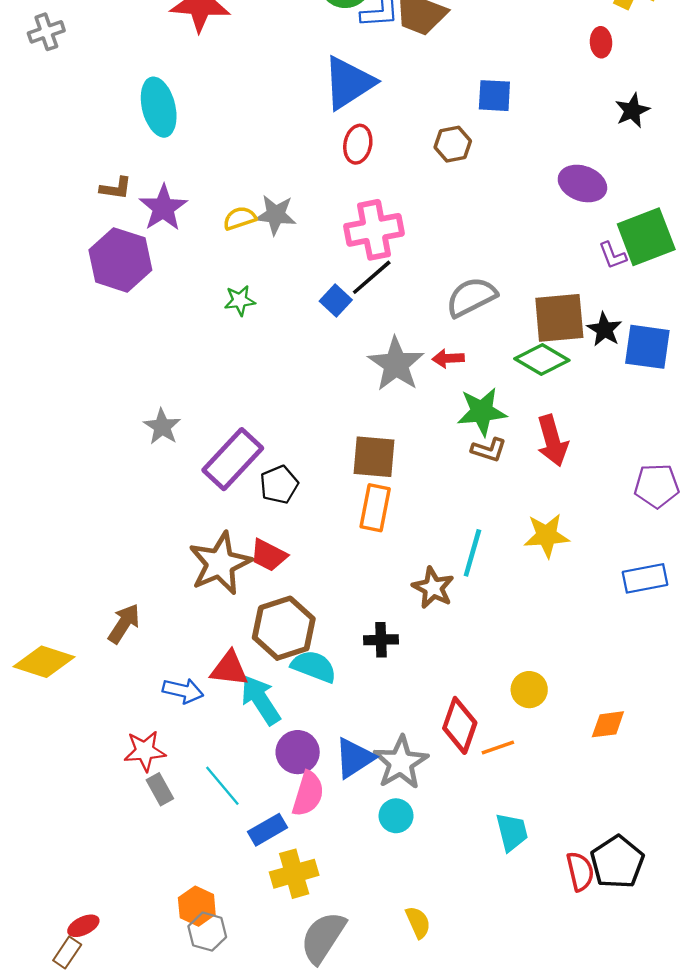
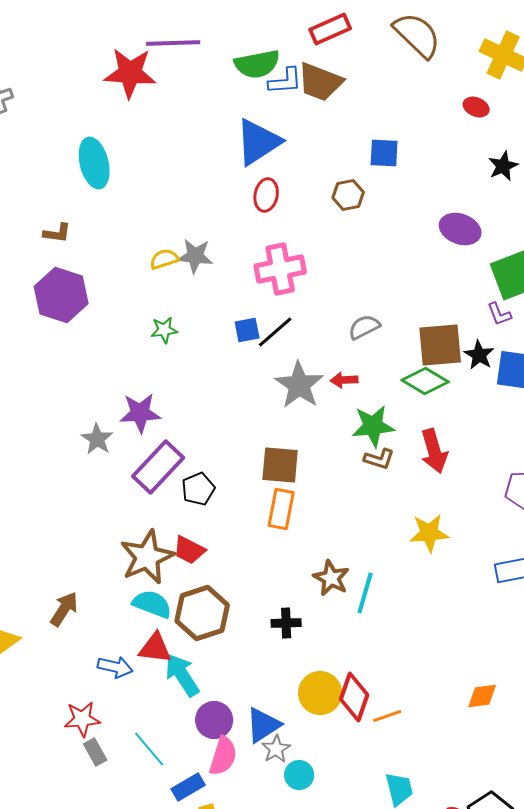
red ellipse: (601, 42) -> (476, 107), turned -65
purple star: (163, 208) -> (140, 413), moved, turned 30
purple L-shape: (613, 255) -> (499, 314), moved
black line: (372, 277) -> (275, 332), moved
gray semicircle: (471, 297) -> (364, 327), size x0.7
blue square: (336, 300) -> (247, 330), turned 36
cyan line: (472, 553) -> (365, 593), moved
cyan semicircle: (314, 666) -> (152, 604), moved
yellow circle: (529, 690) -> (320, 693), moved, size x1.4
gray star: (401, 763) -> (276, 749), moved, size x0.6

